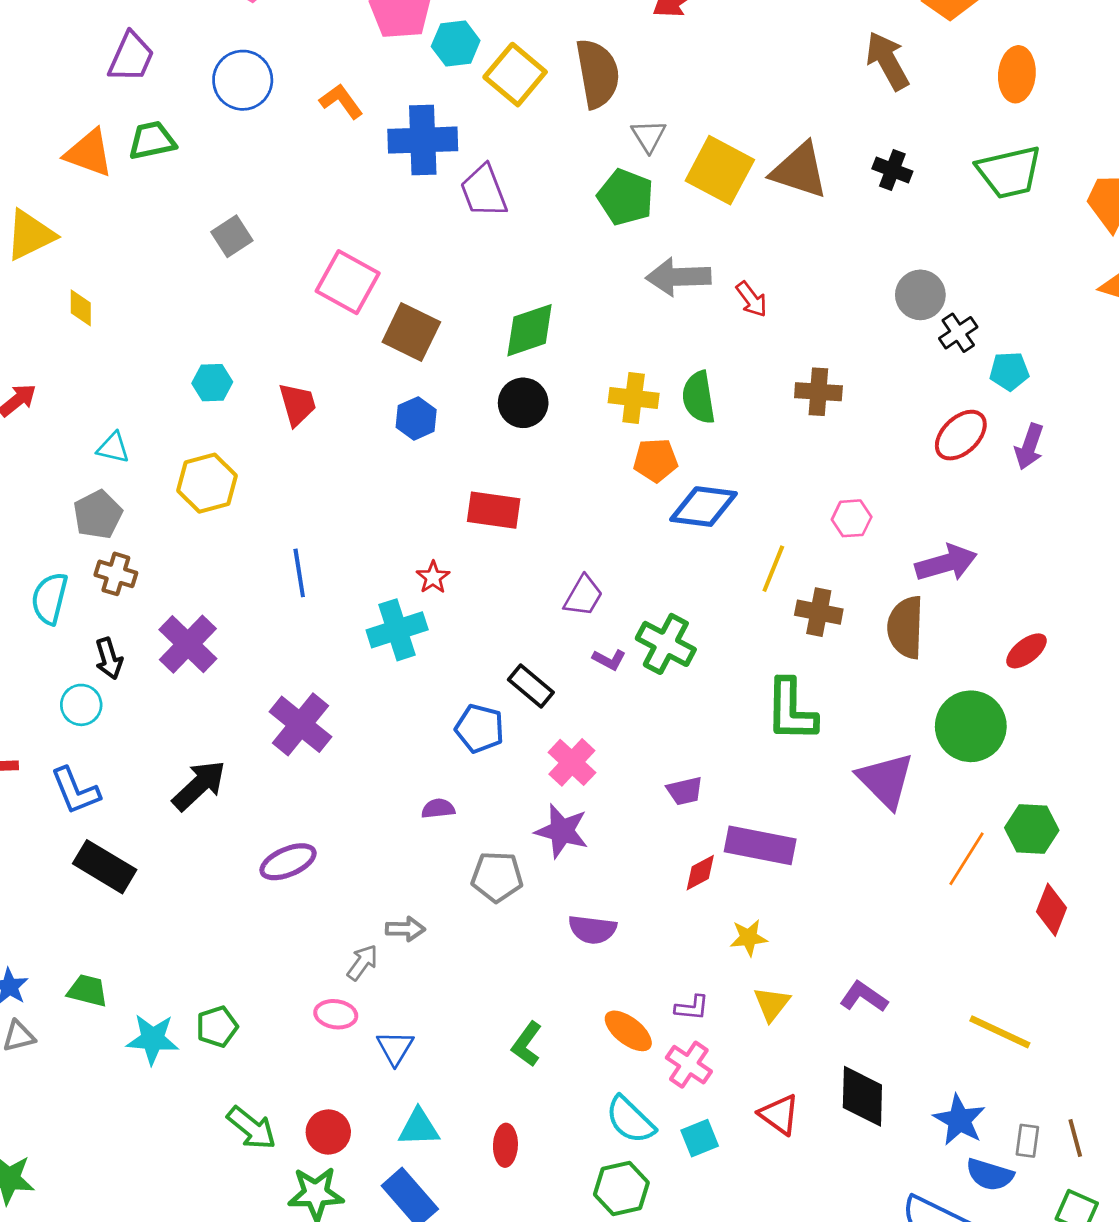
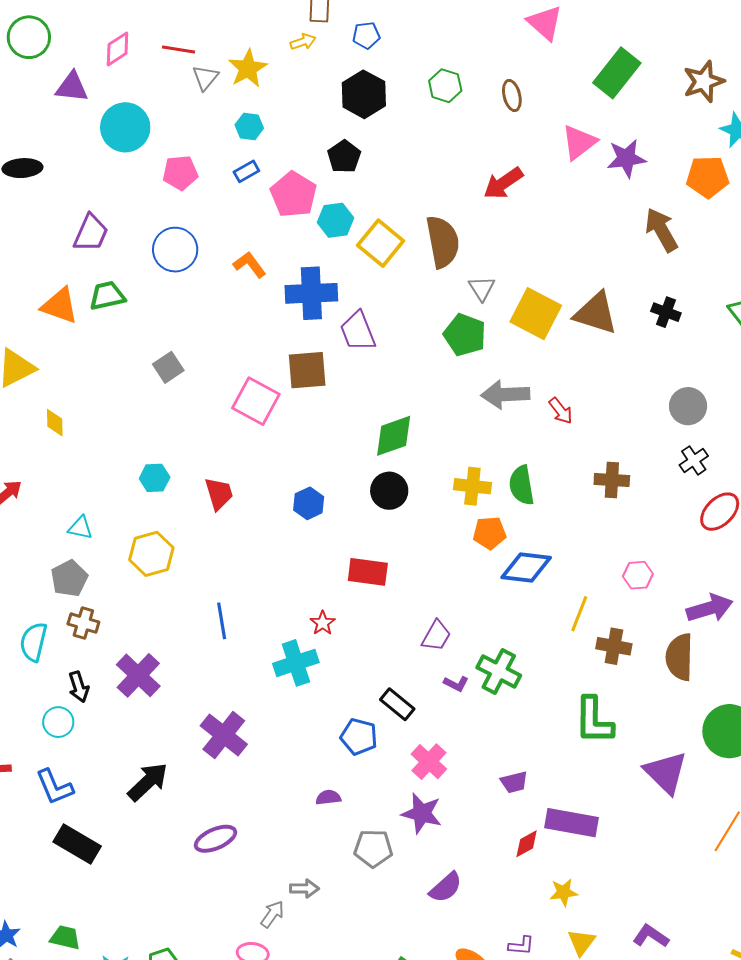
brown square: (411, 332) -> (307, 370), moved, turned -30
black cross: (958, 333) -> (694, 460), moved
purple semicircle: (592, 929) -> (446, 887), turned -48

